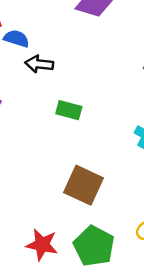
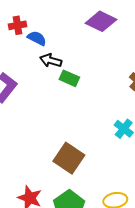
green rectangle: (69, 110) -> (69, 78), moved

